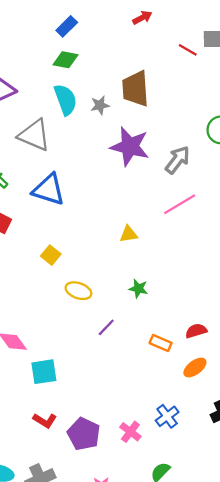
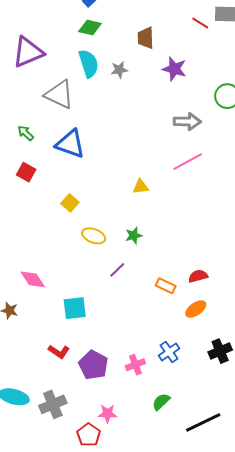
brown trapezoid: (135, 89) -> (146, 38), moved, size x0.7
purple star: (130, 146) -> (174, 69), moved, size x0.7
gray arrow: (178, 160) -> (187, 122), turned 52
green star: (138, 289) -> (134, 235), moved, turned -30
cyan square: (44, 372) -> (75, 308), moved
pink cross: (130, 432) -> (135, 365), turned 30

